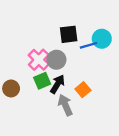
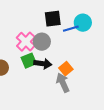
black arrow: (58, 84) -> (43, 64), turned 66
gray arrow: (65, 105) -> (63, 83), moved

